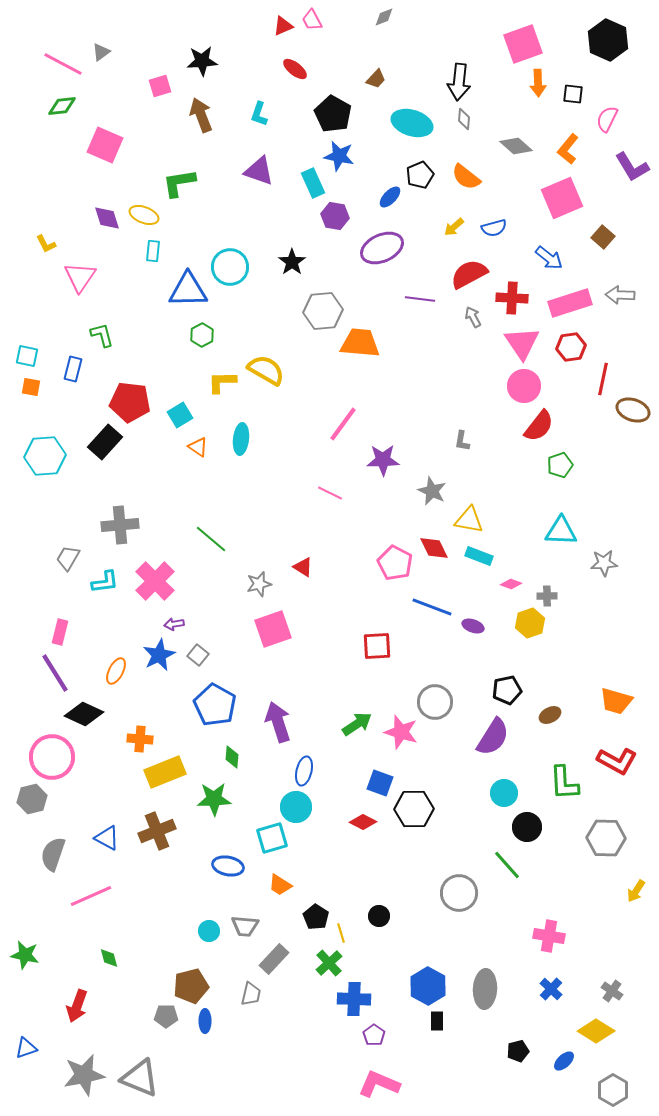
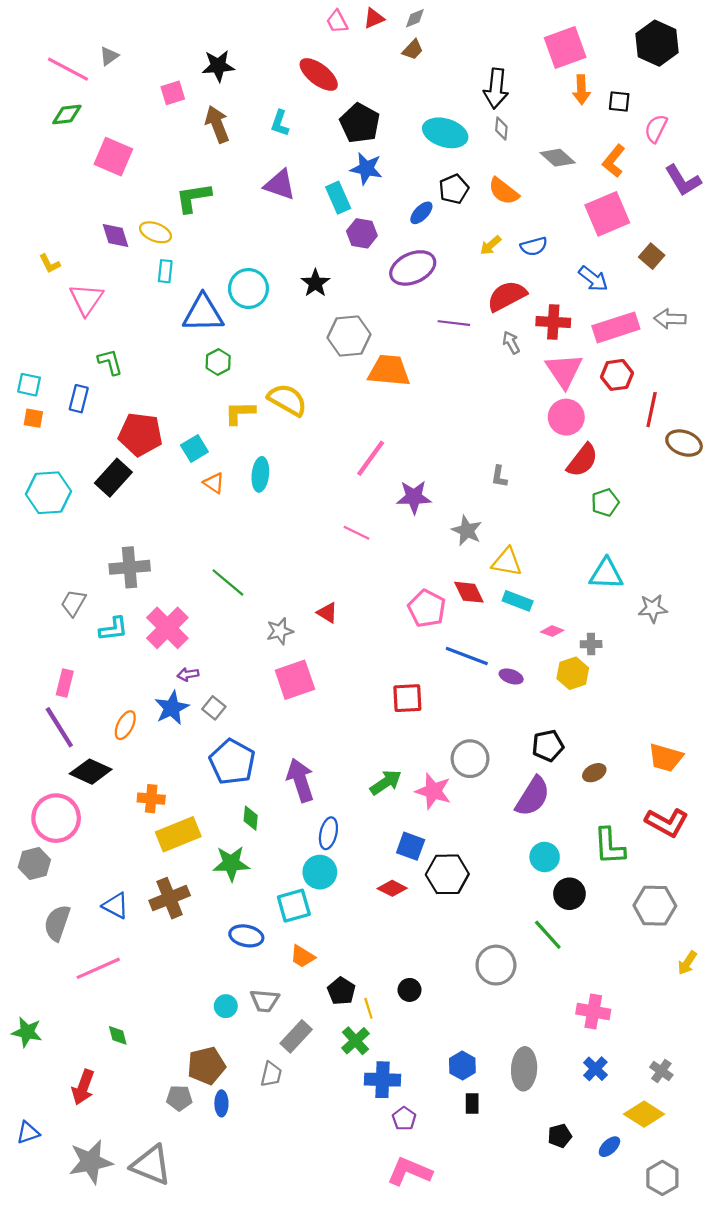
red triangle: (283, 26) -> (374, 18), moved
red ellipse: (295, 69) -> (319, 74), size x1.5
brown trapezoid: (376, 79) -> (413, 50), moved
blue hexagon: (428, 986) -> (462, 1066), size x0.7

